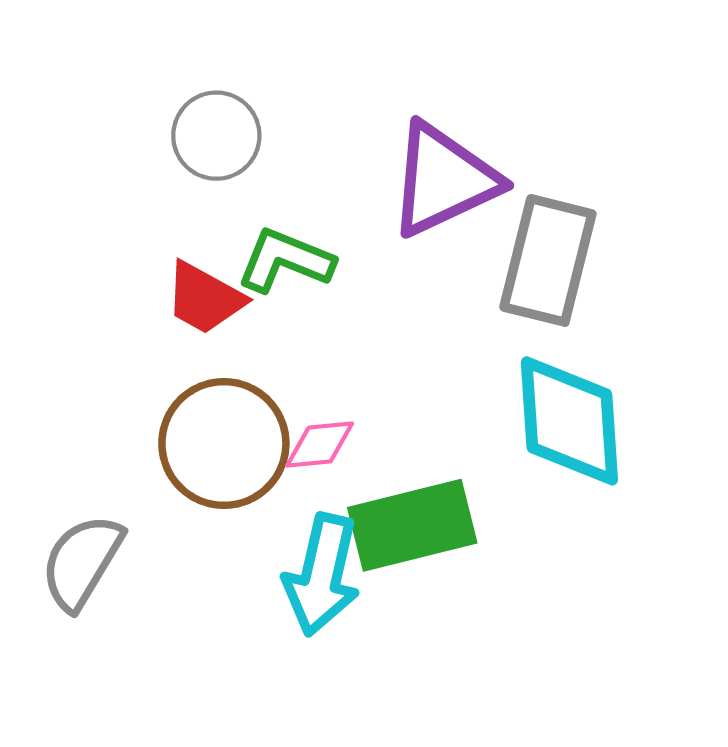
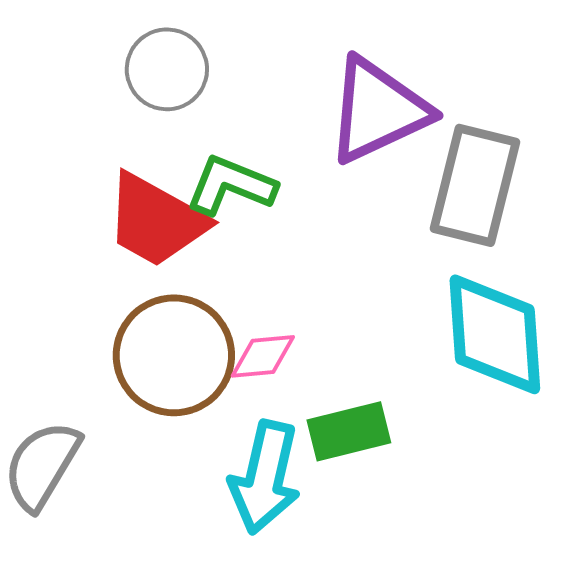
red trapezoid: (205, 298) -> (156, 220), size x1.4
green rectangle: (412, 525) -> (349, 431), size x0.7

